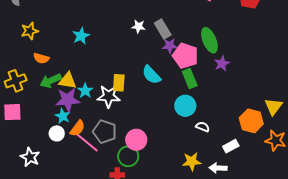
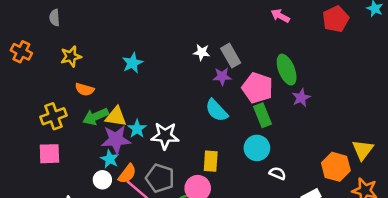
purple star: (170, 46) -> (222, 76), moved
yellow rectangle: (119, 83) -> (211, 161), moved

